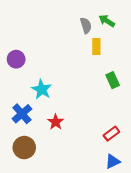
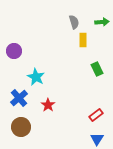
green arrow: (107, 21) -> (102, 22), moved, turned 144
blue triangle: (113, 161) -> (97, 139), turned -32

